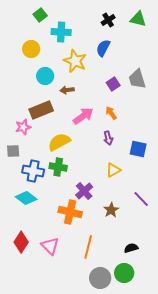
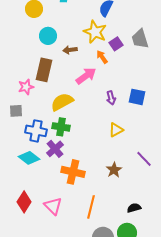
yellow star: (75, 61) -> (95, 32), moved
brown rectangle: (41, 110) -> (44, 70), turned -55
orange arrow: (111, 113) -> (102, 57), moved
blue square: (138, 149) -> (137, 97), moved
purple cross: (84, 191) -> (55, 149), moved

